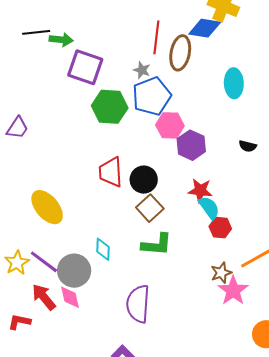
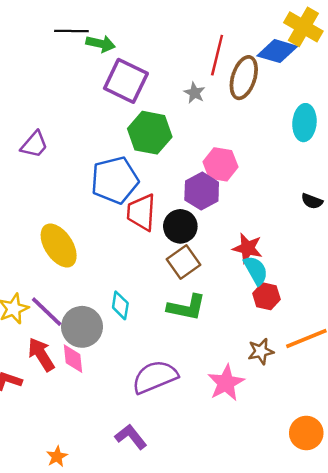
blue pentagon: (152, 96) -> (115, 180), moved
purple hexagon: (191, 145) -> (202, 191), moved
pink star: (233, 291) -> (226, 383), moved
purple semicircle: (138, 304) -> (155, 377), turned 57

